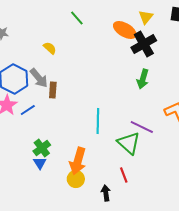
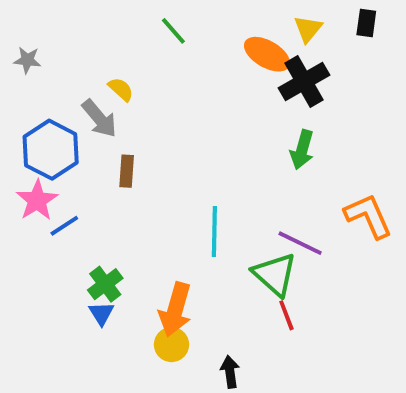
gray arrow: (39, 78) -> (99, 118), moved
blue line: (28, 110) -> (64, 226), moved
red line: (124, 175) -> (286, 315), moved

